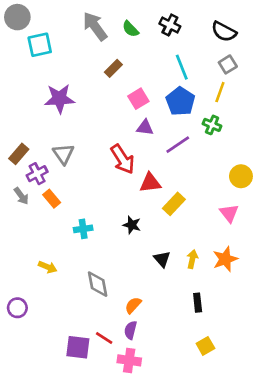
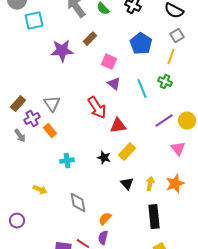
cyan line: (182, 67) -> (142, 89), moved
purple star: (59, 99) -> (62, 51), moved
pink square: (138, 99) -> (109, 62), turned -35
blue pentagon: (180, 101) -> (141, 44), moved
purple triangle: (145, 128) -> (114, 84), turned 32
purple line: (178, 145) -> (164, 121), moved
orange rectangle: (52, 199) -> (50, 131), moved
yellow rectangle: (174, 204) -> (127, 152), moved
black rectangle: (198, 303) -> (154, 217), size x1.6

